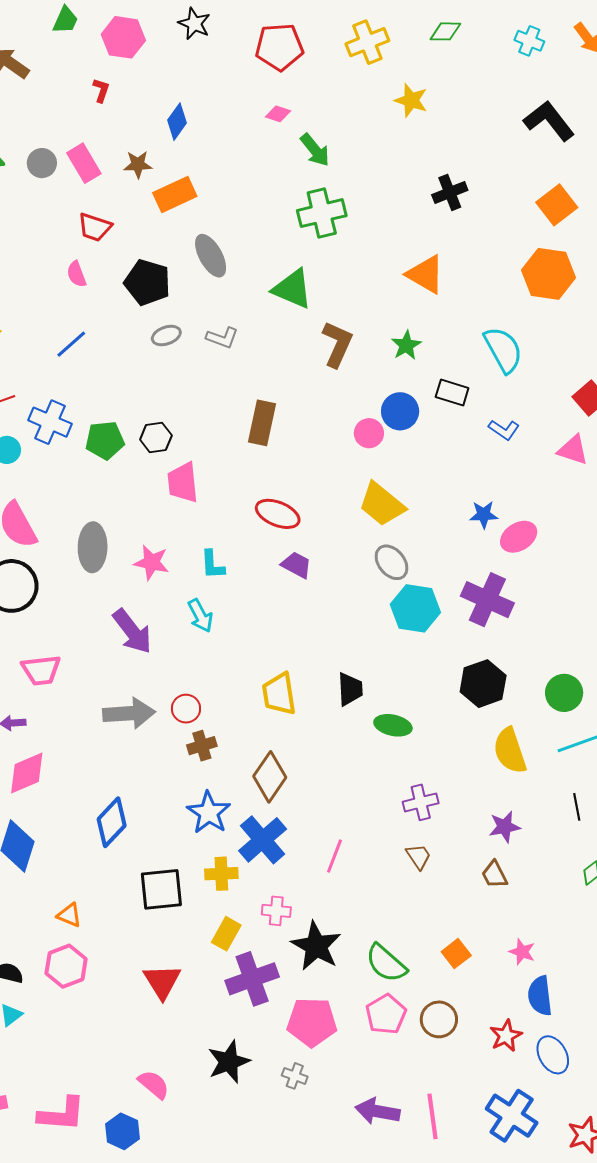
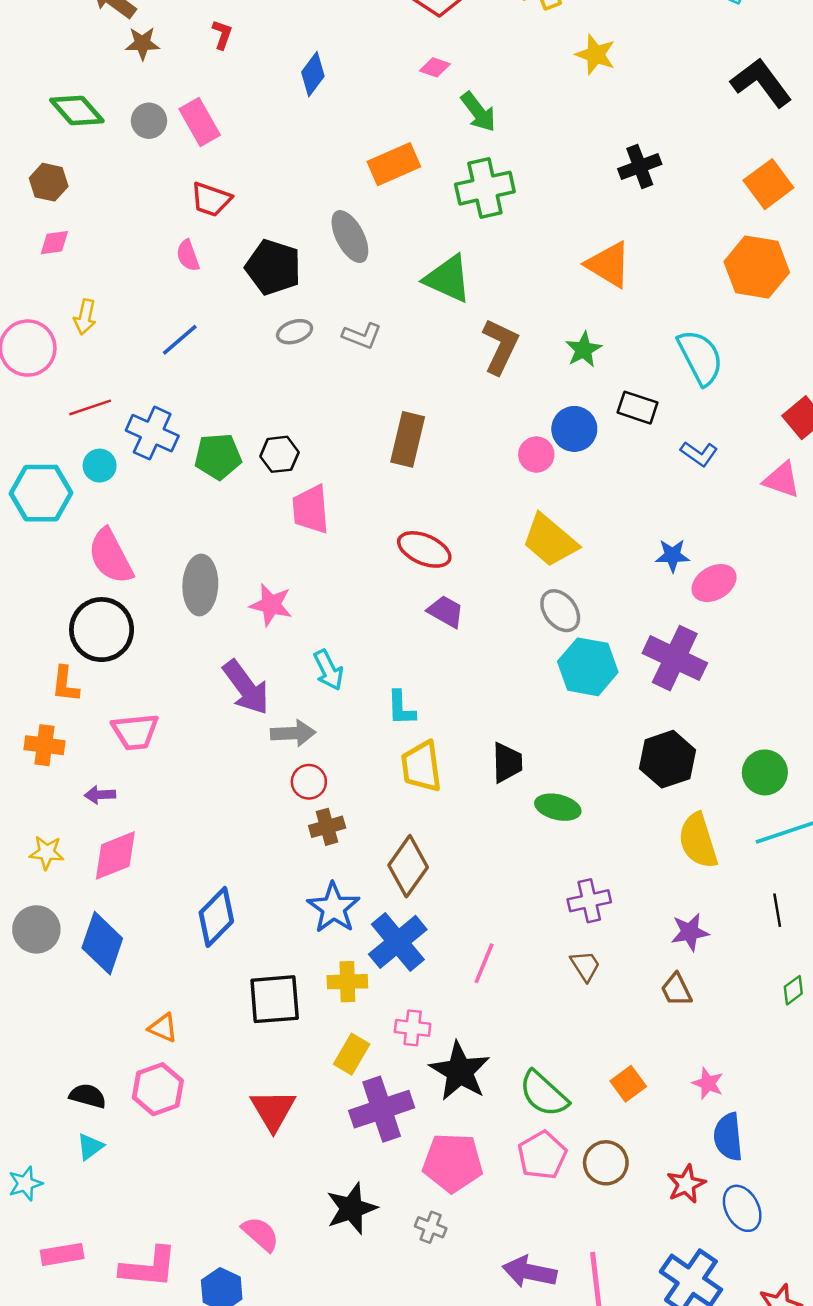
brown star: (138, 164) -> (142, 43), moved
orange rectangle: (175, 195) -> (394, 164), moved
cyan L-shape: (212, 565) -> (401, 708), moved
gray arrow: (129, 713) -> (293, 733), moved, size x0.7

